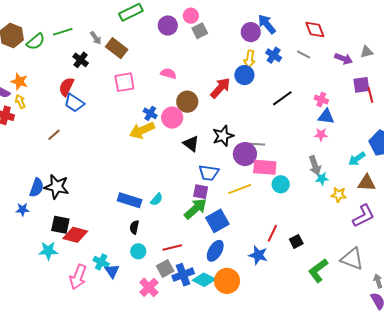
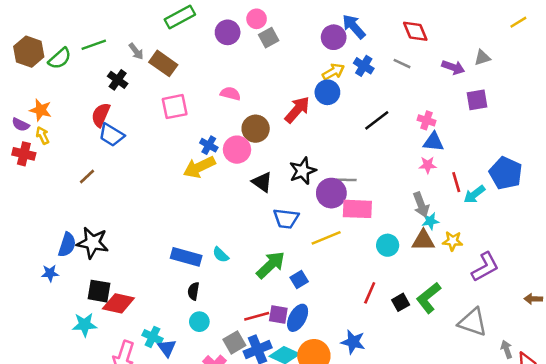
yellow arrow: (250, 59) -> (333, 72), turned -126
red line: (370, 95) -> (456, 182), moved
brown triangle: (367, 183) -> (423, 240), moved
cyan circle: (281, 184) -> (388, 245), moved
purple square: (201, 192) -> (278, 314), moved
cyan semicircle: (157, 199) -> (221, 255), turned 96
blue square: (217, 221) -> (299, 279), size x0.6
red line: (172, 248) -> (257, 316), moved
blue star: (258, 255) -> (353, 342), moved
green L-shape: (318, 271) -> (429, 298), moved

